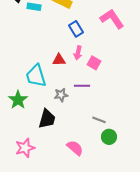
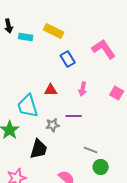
pink arrow: (78, 53) -> (83, 89), moved
pink square: (94, 63) -> (117, 93), moved

